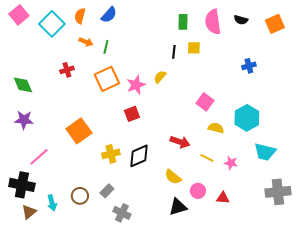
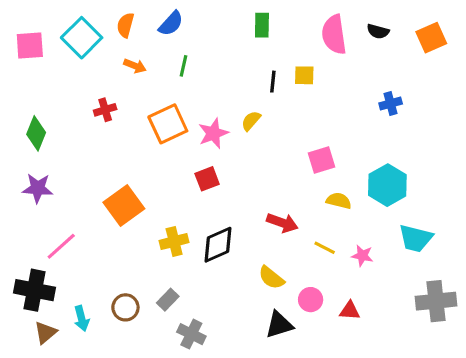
pink square: (19, 15) -> (30, 45), moved, turned 36
green rectangle: (183, 22) -> (262, 25), moved
green line: (106, 47) -> (184, 66), moved
green diamond: (23, 85) -> (36, 133), turned 45
pink square: (205, 102) -> (322, 160), turned 36

